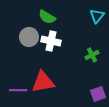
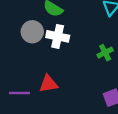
red triangle: (43, 82) -> (48, 84), size x0.7

